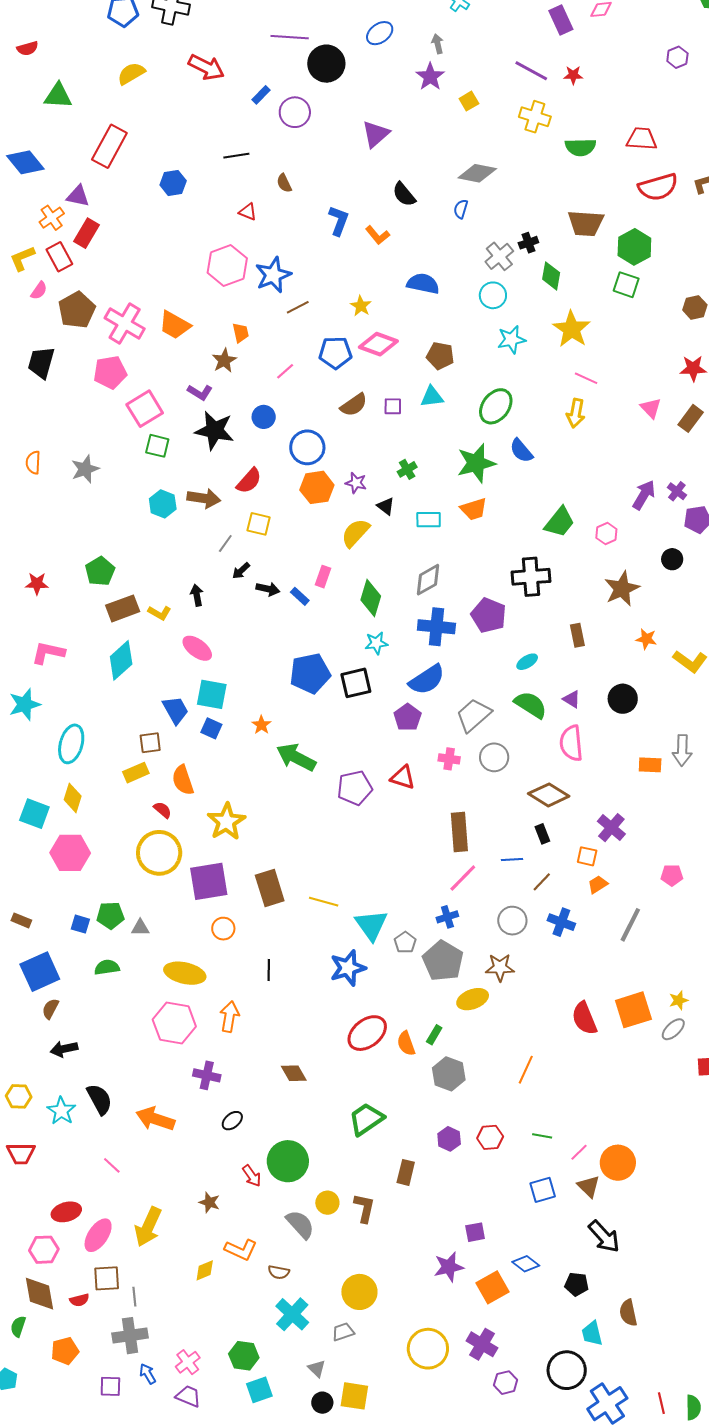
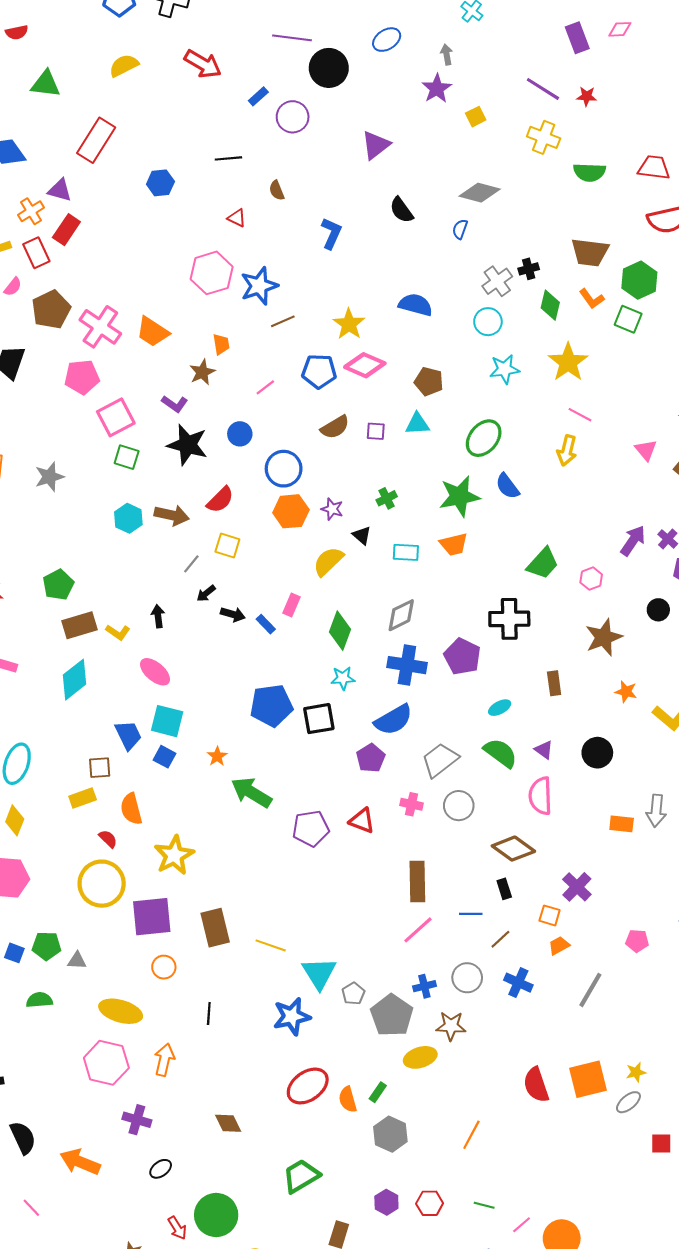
orange L-shape: (378, 235) -> (592, 299), moved
yellow star: (361, 306) -> (349, 324), size x1.4
blue cross: (447, 917) -> (424, 986), moved

